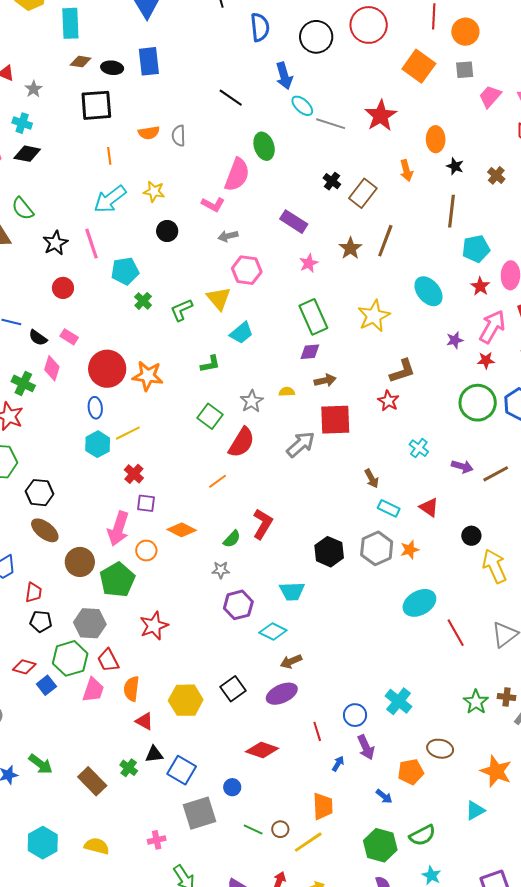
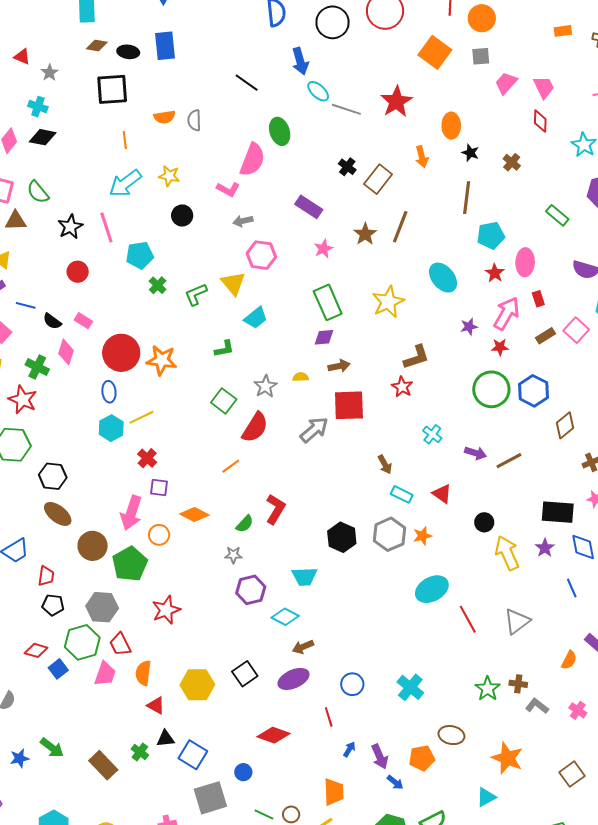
blue circle: (355, 715) -> (352, 684), moved
purple arrow: (366, 747) -> (380, 757), moved

